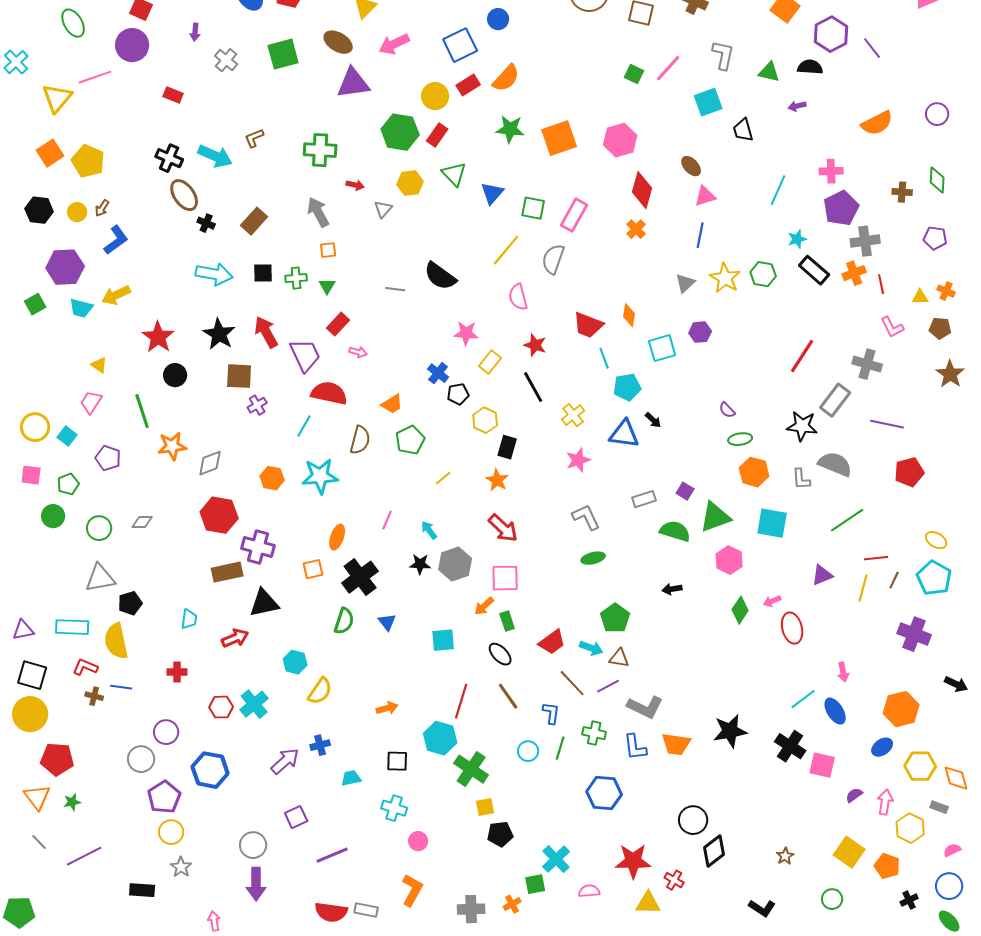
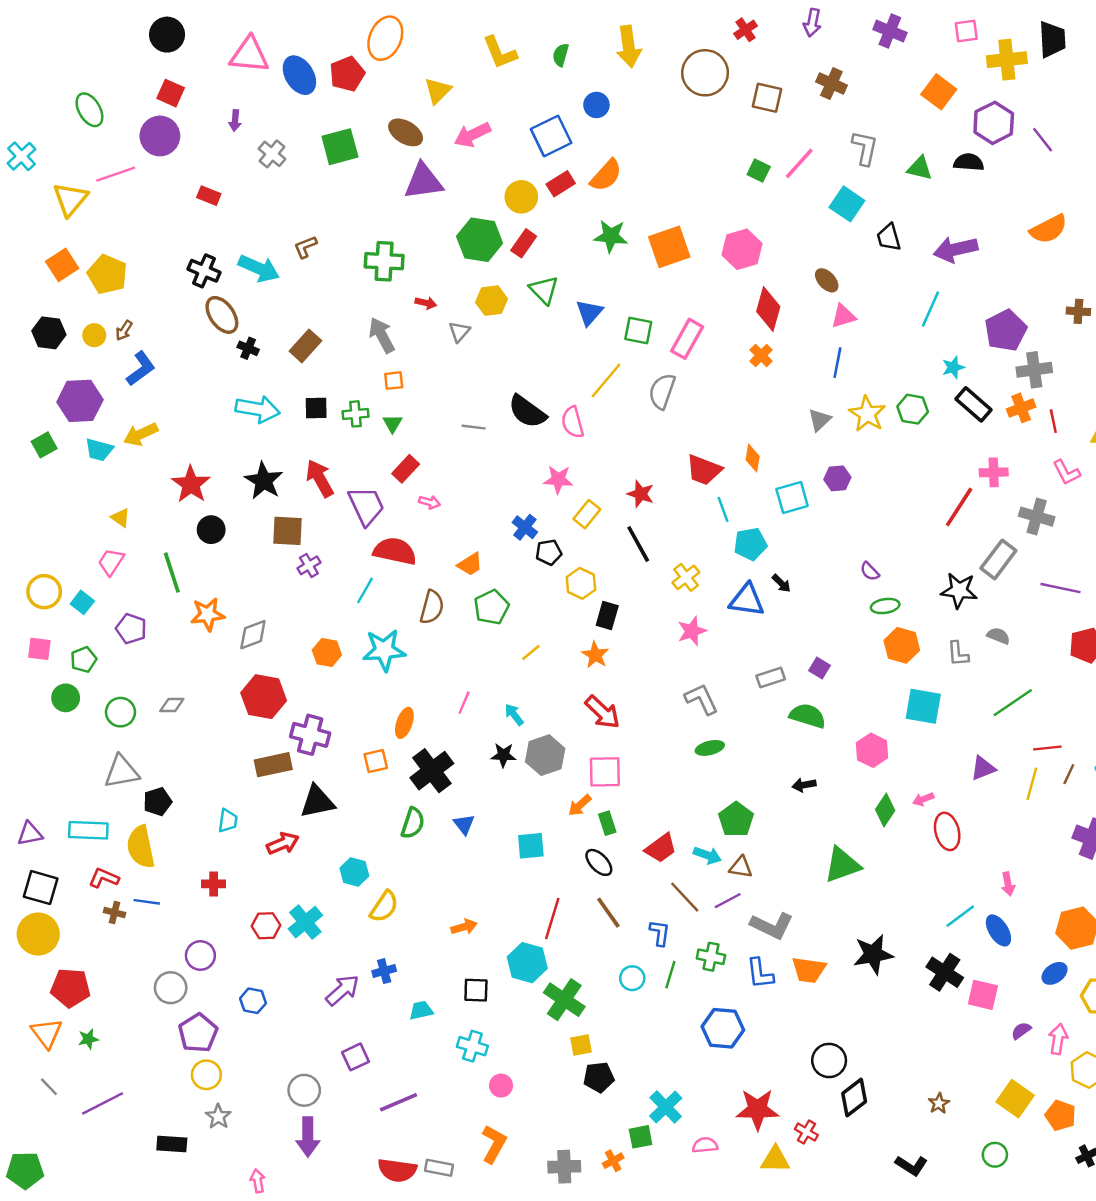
cyan square: (708, 102) -> (847, 204), turned -36
purple arrow: (797, 106) -> (956, 249), moved, size x2.0
pink cross: (831, 171) -> (994, 472), moved
pink semicircle: (518, 297) -> (573, 422), moved
gray semicircle: (835, 464) -> (998, 636), size x0.6
green triangle: (715, 517) -> (842, 865), moved
blue hexagon: (210, 770) -> (253, 1001), size x0.6

